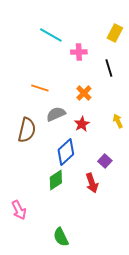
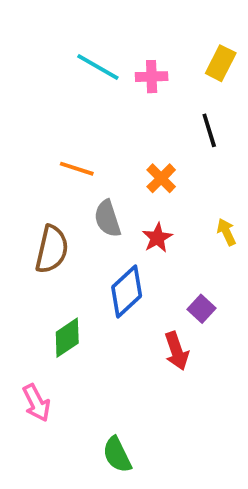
pink cross: (79, 52) -> (152, 77), moved
gray semicircle: (56, 114) -> (107, 219), turned -84
green diamond: (56, 180) -> (67, 338), moved

